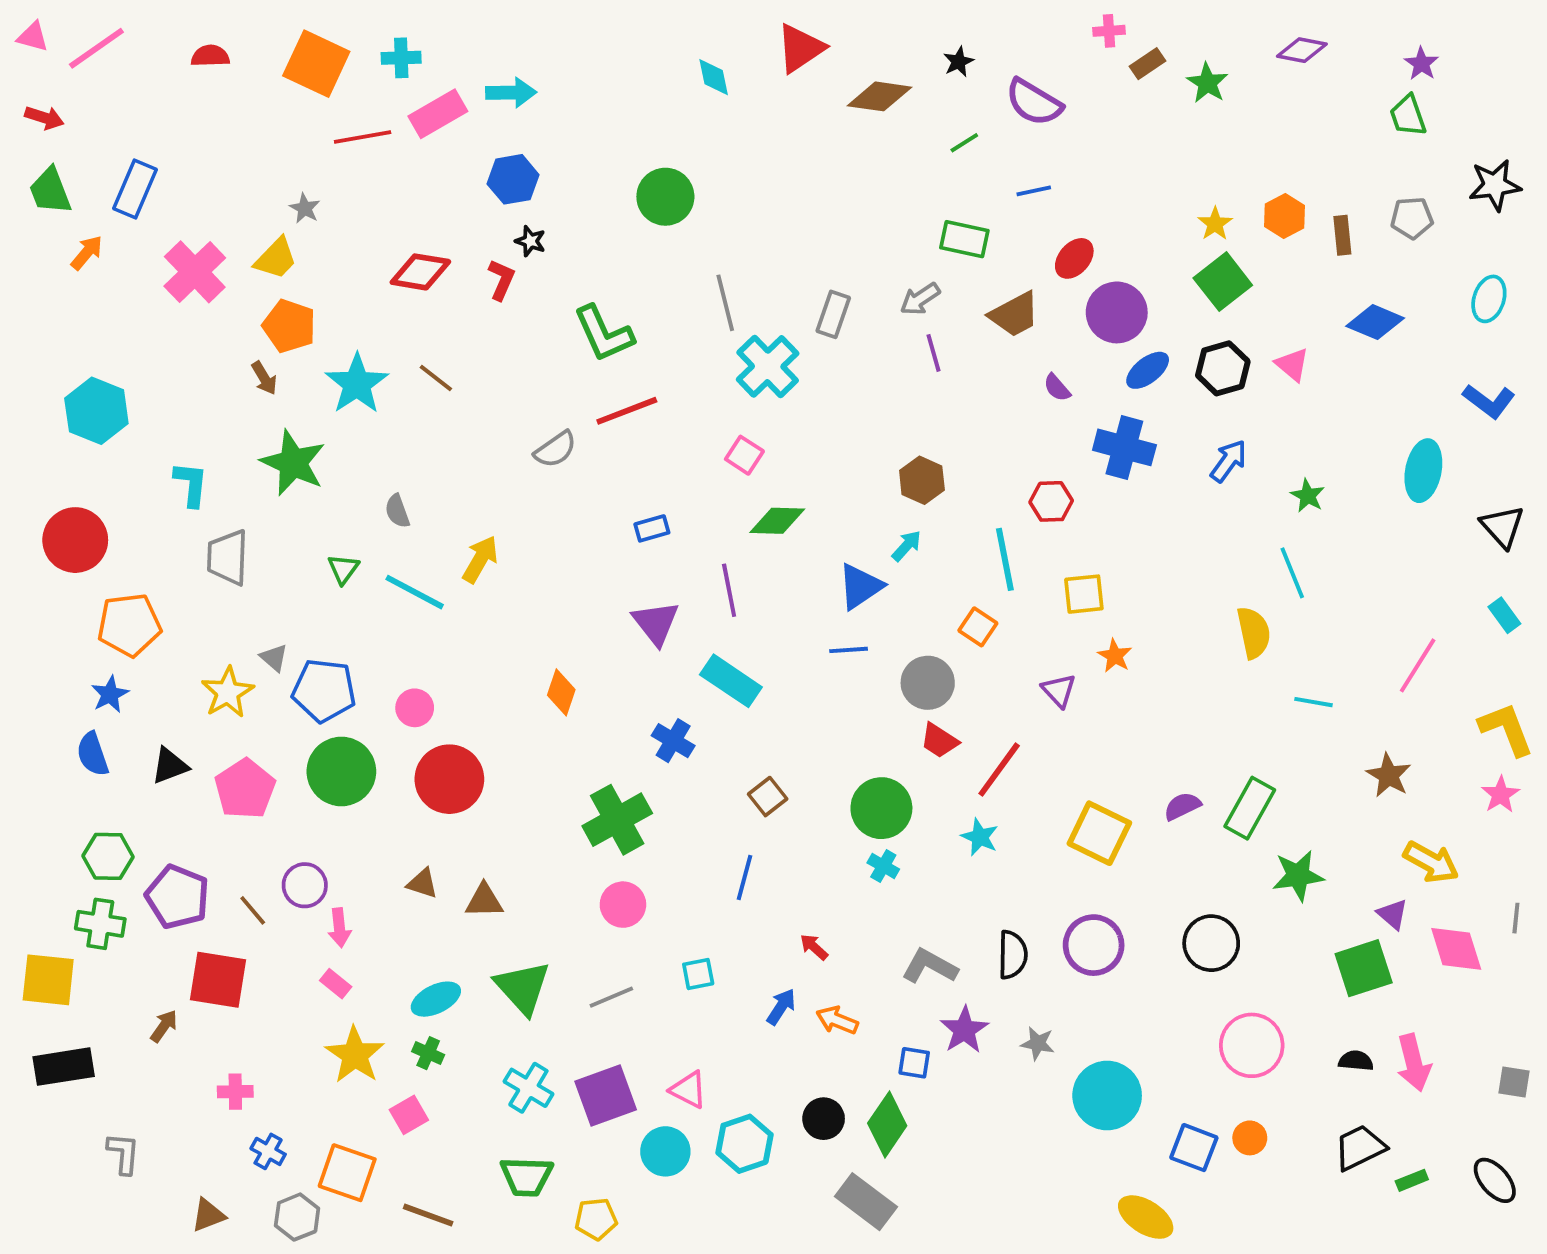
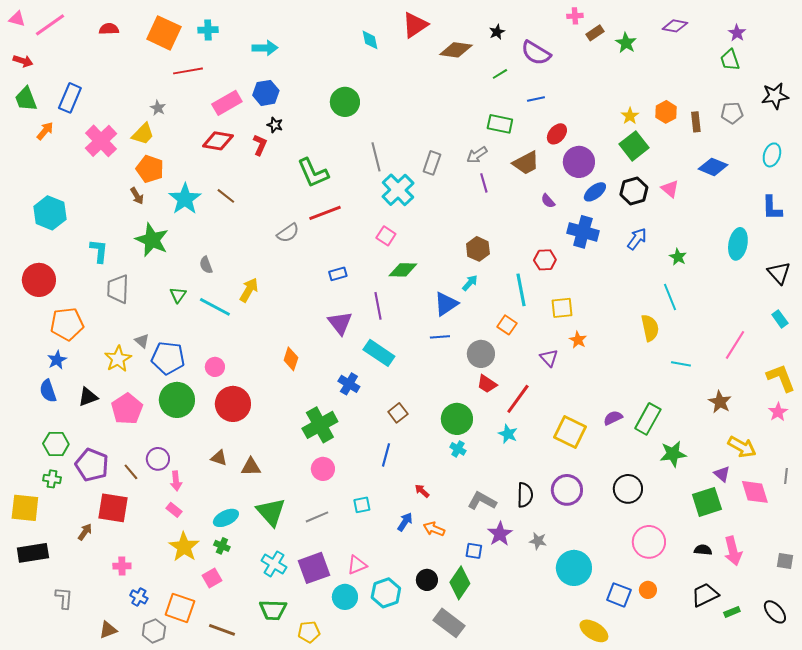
pink rectangle: (438, 114) -> (227, 103), moved
blue L-shape: (1489, 401) -> (772, 208), turned 52
green cross: (100, 924) -> (52, 479), size x0.7
pink triangle: (689, 1090) -> (357, 565), turned -50

